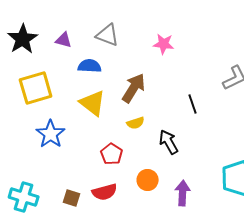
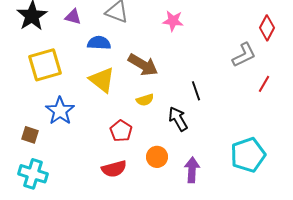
brown arrow: (134, 88) -> (143, 65), turned 88
black line: (193, 104) -> (196, 91), moved
brown square: (72, 198) -> (30, 135), moved

